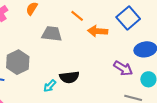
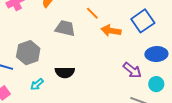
black semicircle: (69, 77) -> (65, 72), moved
cyan arrow: (50, 86) -> (37, 84), moved

